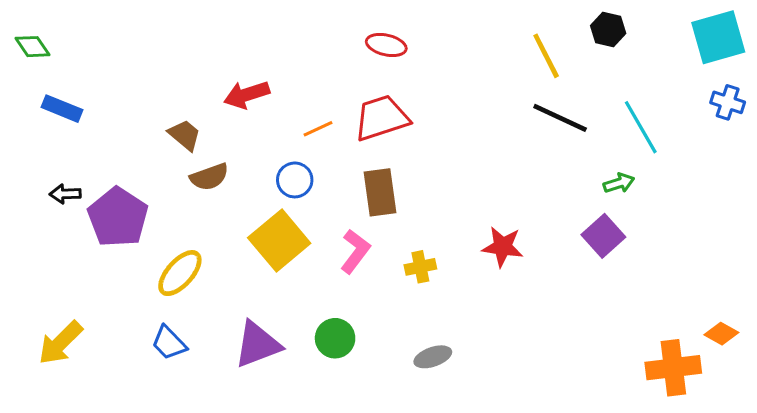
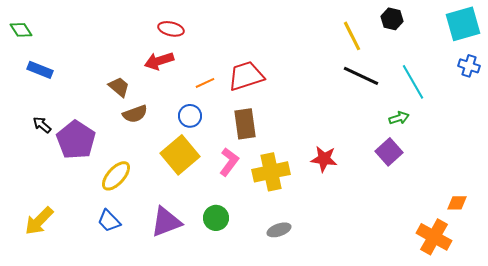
red ellipse: (386, 45) -> (171, 29), moved
black arrow: (65, 194) -> (42, 125), turned 42
yellow cross: (420, 267) -> (271, 172), size x1.8
orange diamond: (721, 334) -> (457, 203), moved, turned -30
orange cross: (673, 368) -> (434, 237), turned 36

